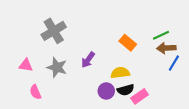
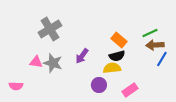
pink triangle: (26, 65) -> (36, 62), moved
black semicircle: (126, 90) -> (117, 56), moved
pink semicircle: (35, 92) -> (16, 86), moved, turned -64

